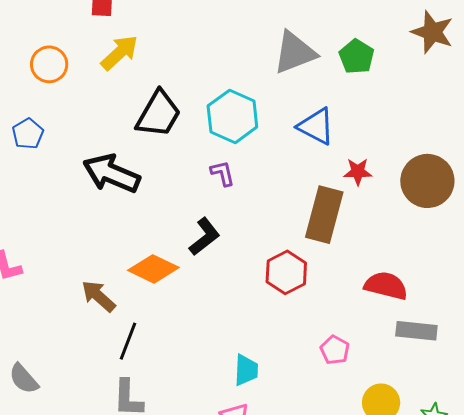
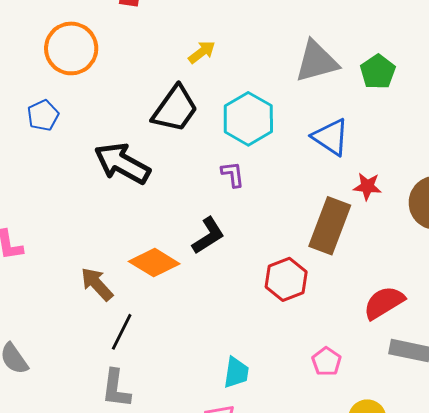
yellow arrow: (120, 53) -> (202, 52), moved, size x0.7
orange circle: (49, 64) -> (71, 48), size x1.4
red semicircle: (386, 286) -> (384, 303), turned -51

